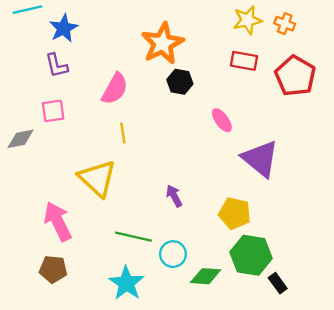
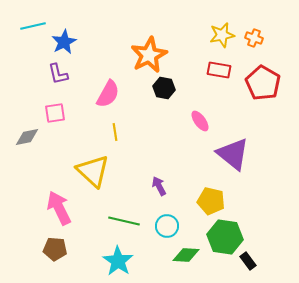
cyan circle: (173, 254) -> (167, 226), moved

